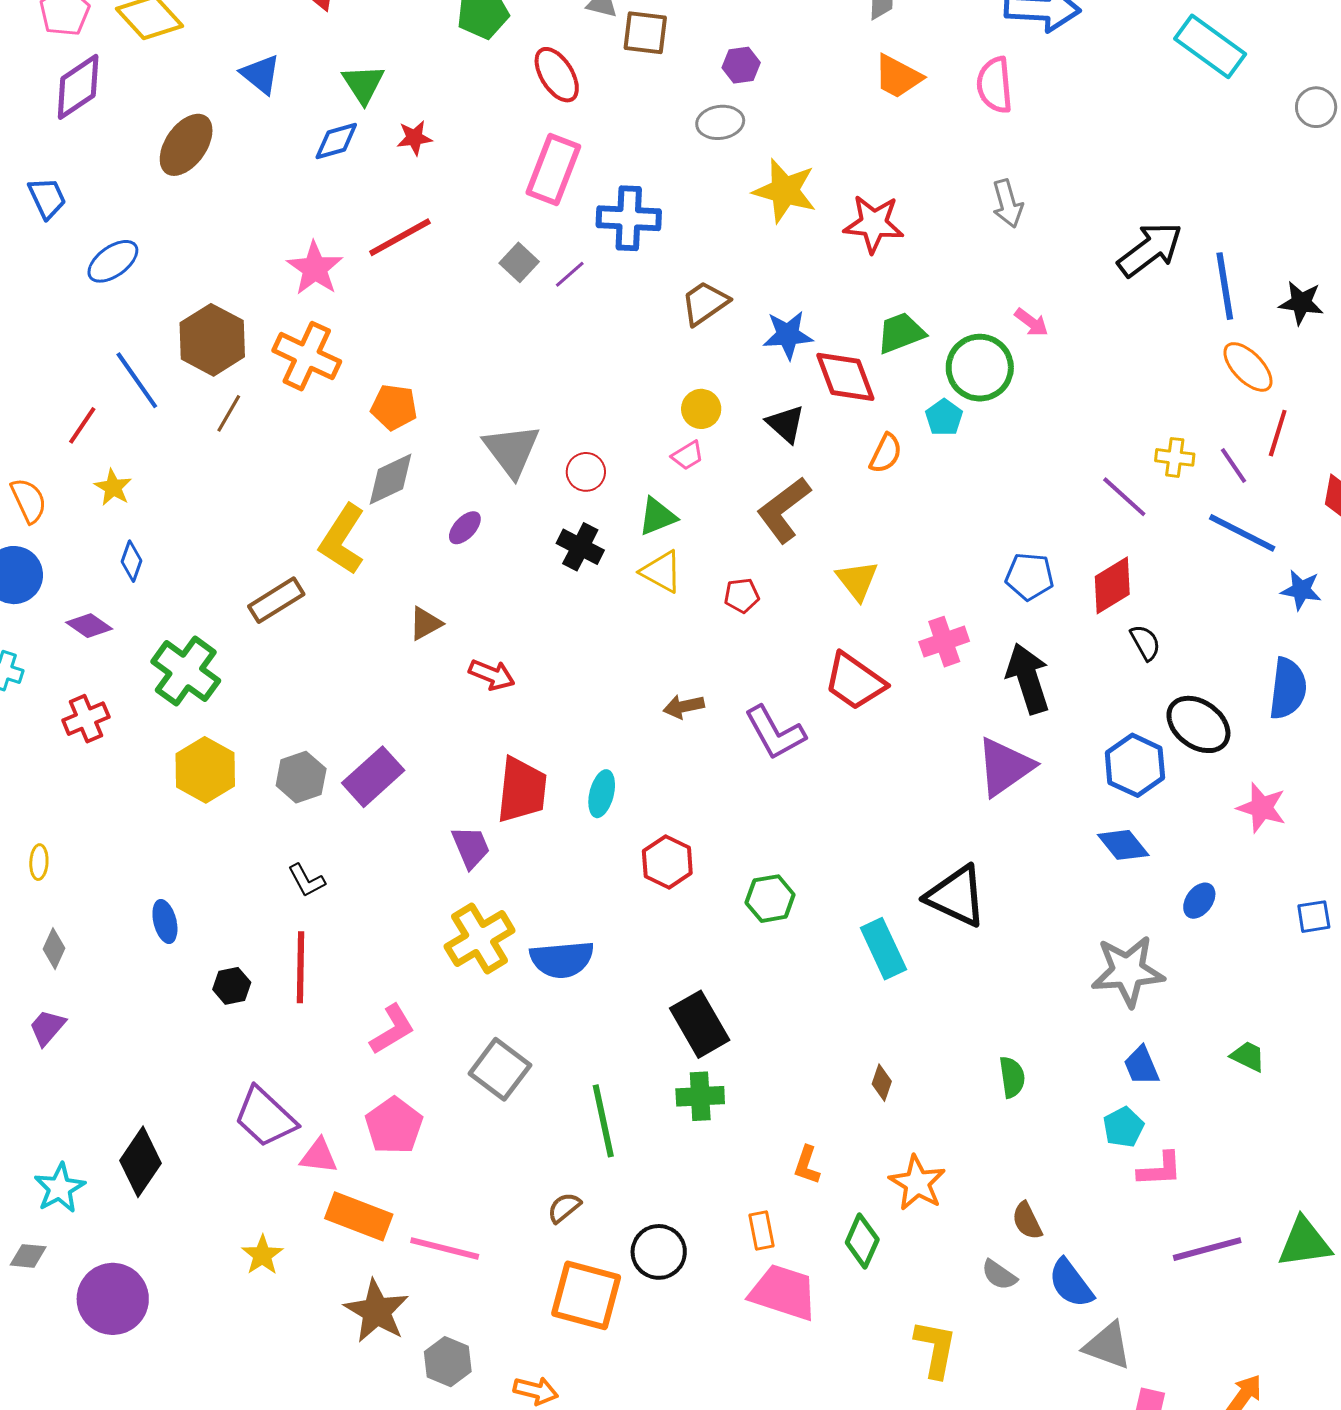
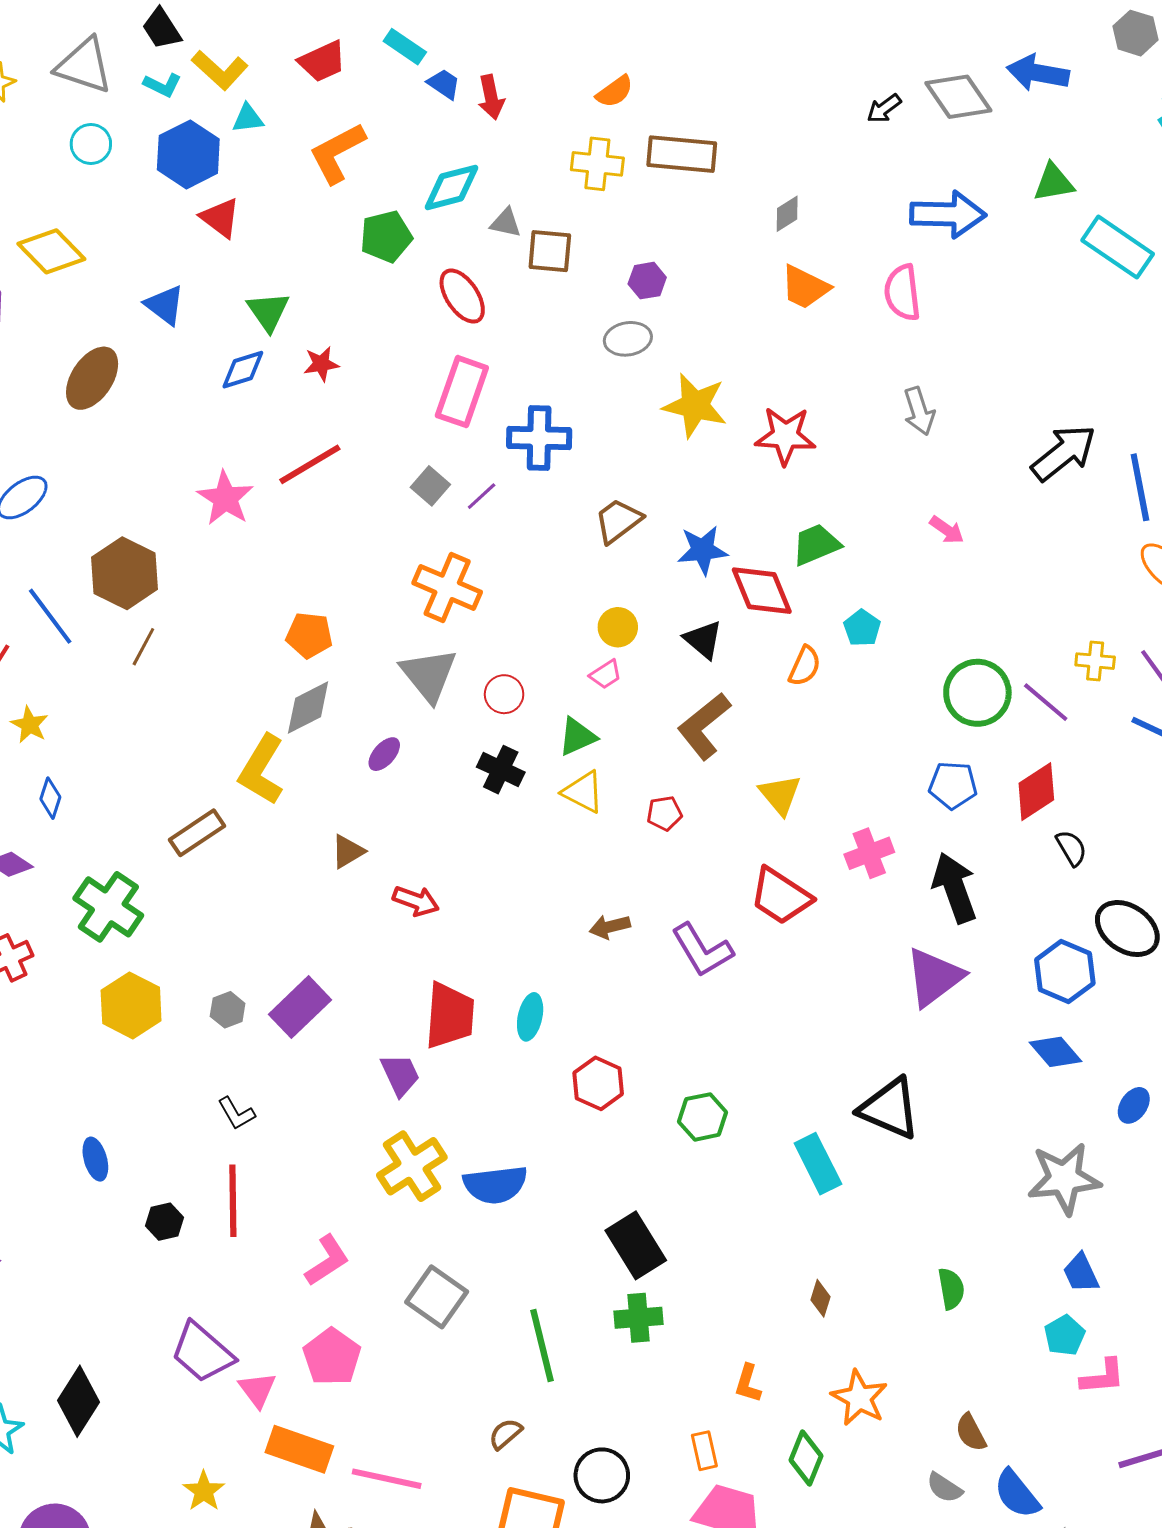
orange cross: (307, 356) -> (447, 587), moved
green circle: (980, 368) -> (977, 693), moved
gray hexagon: (301, 777) -> (228, 1010), size x0.7
pink triangle: (319, 1156) -> (257, 1390), turned 48

